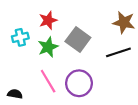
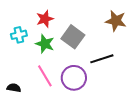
green star: (48, 47) -> (45, 44), turned -30
black line: (118, 52) -> (102, 59), moved

